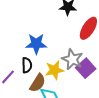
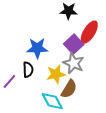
purple square: (86, 68) -> (74, 44), moved
brown semicircle: (38, 83) -> (69, 89), moved

